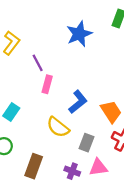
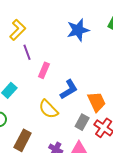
purple line: (38, 63) -> (27, 52), moved
gray rectangle: (87, 143) -> (82, 122), moved

